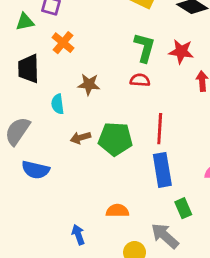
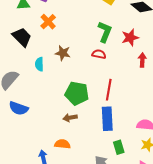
red star: (181, 51) -> (130, 38), turned -30
black trapezoid: (29, 69) -> (22, 37), turned 130
brown arrow: (81, 138) -> (70, 118), moved
orange semicircle: (117, 211) -> (62, 144), moved

